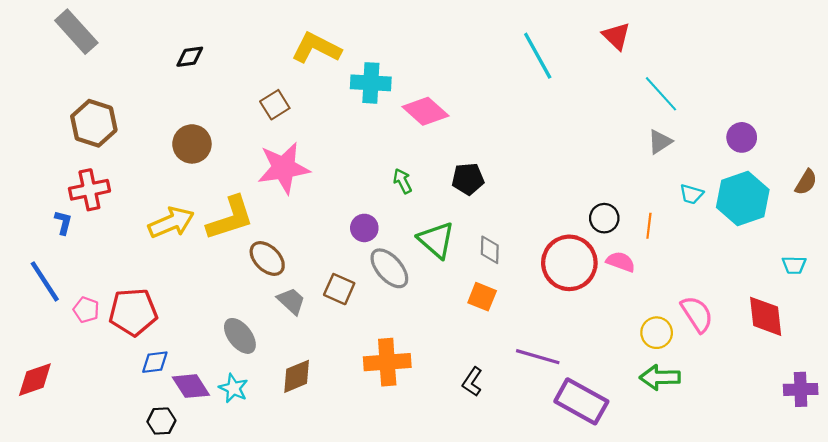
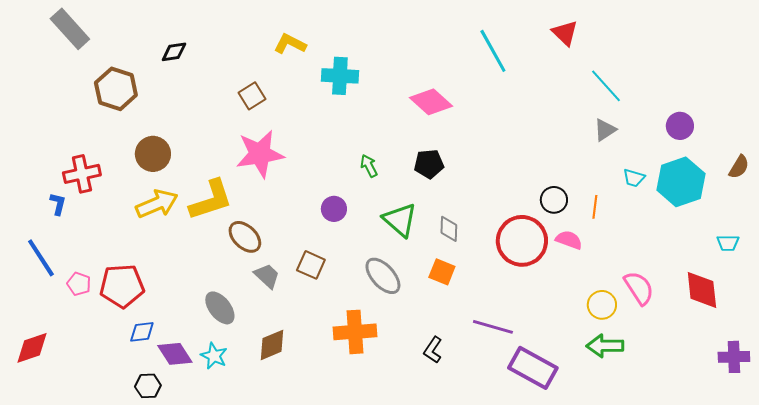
yellow L-shape: (316, 48) -> (290, 44), size x0.7
pink diamond: (425, 111) -> (431, 102), moved
brown hexagon: (94, 123) -> (116, 89), moved
brown circle: (192, 144) -> (153, 154), moved
gray ellipse: (389, 268) -> (383, 276), moved

